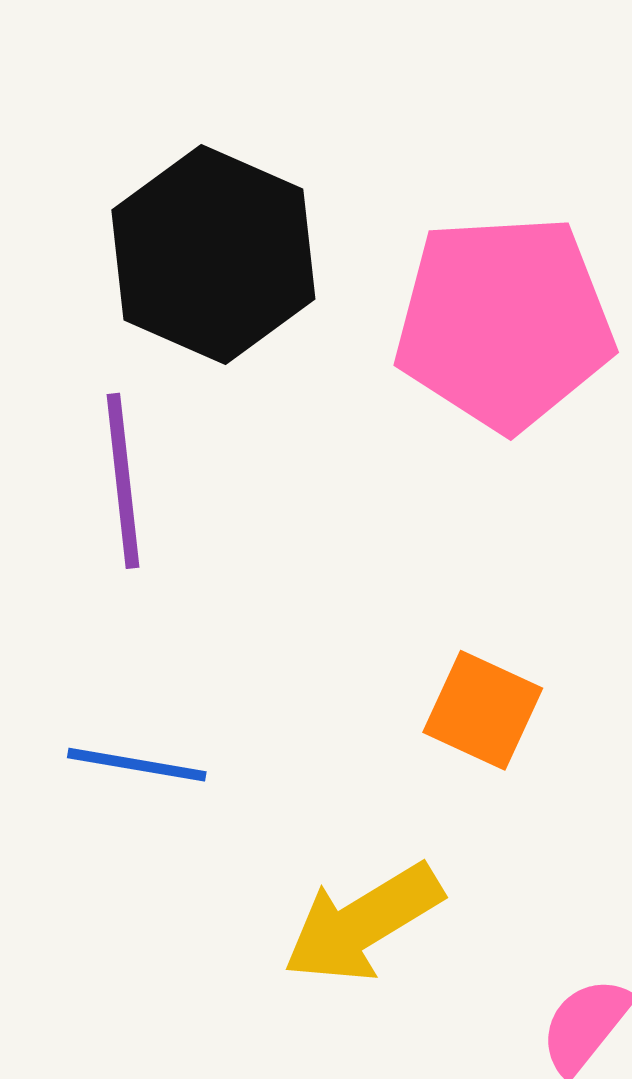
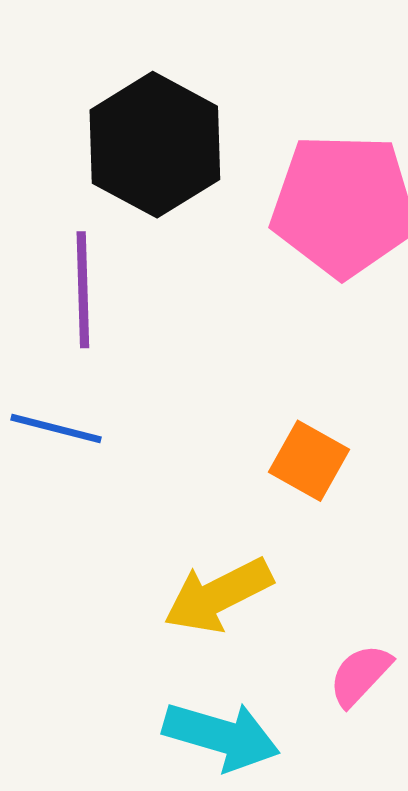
blue line: (137, 765) -> (56, 428), moved

